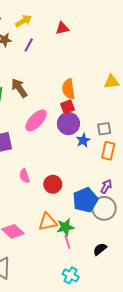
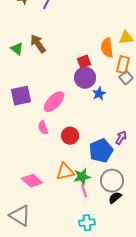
orange semicircle: (68, 89) -> (107, 48), moved
pink ellipse: (36, 120) -> (54, 102), moved
gray square: (104, 129) -> (126, 78), moved, turned -32
orange rectangle: (108, 151) -> (123, 65), moved
gray circle: (104, 208) -> (112, 181), moved
cyan cross: (71, 275) -> (87, 223), turned -35

